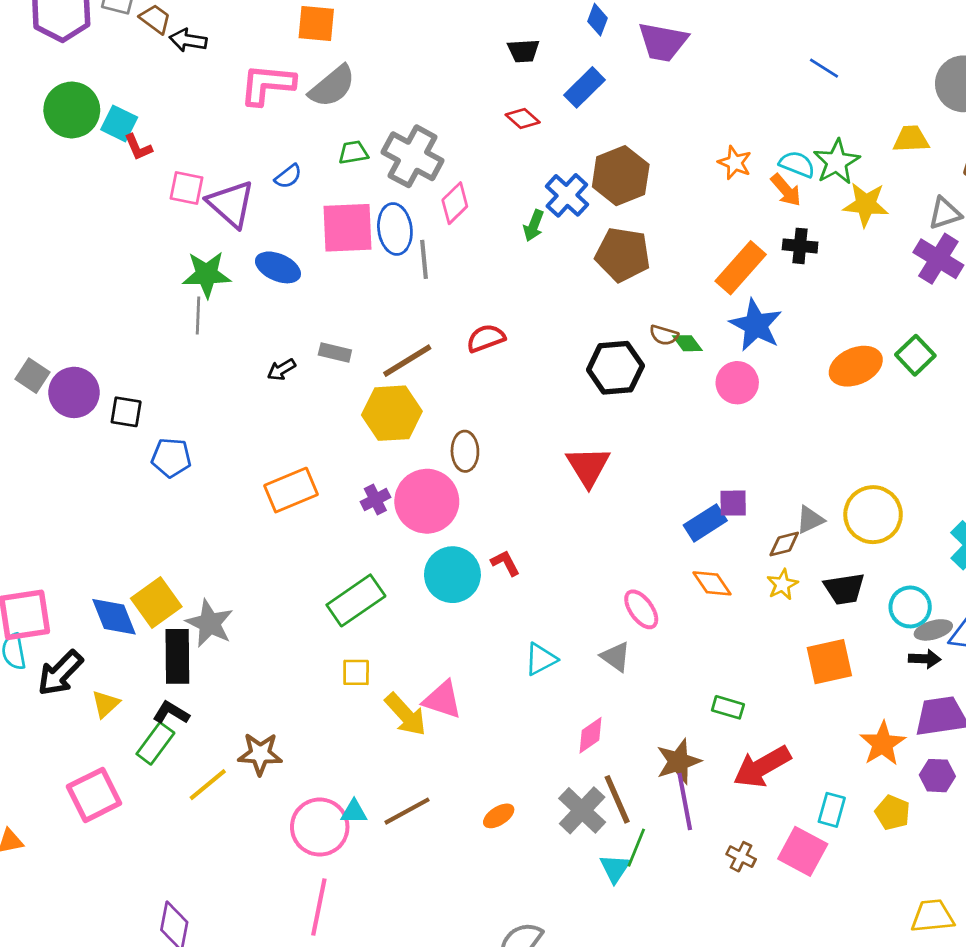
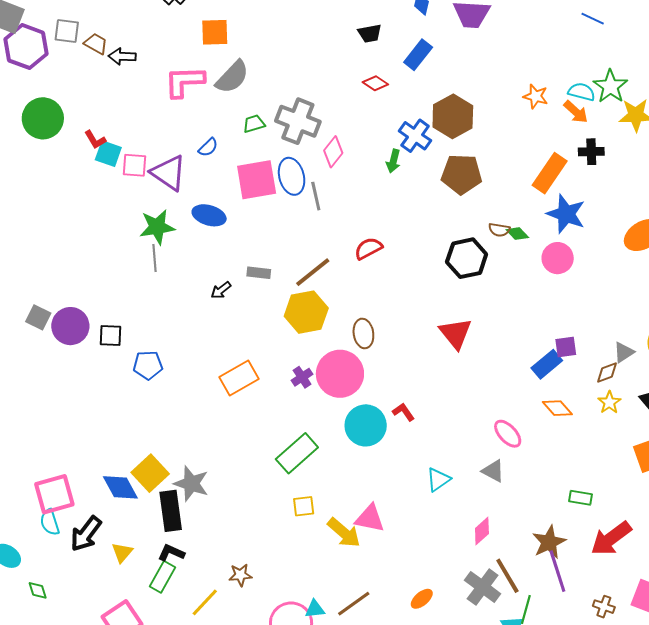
cyan square: (119, 123) -> (108, 154), moved
brown star: (260, 754) -> (240, 575), size x0.7

